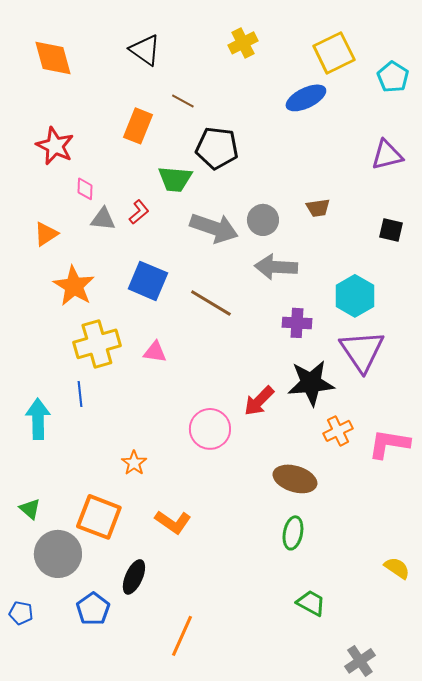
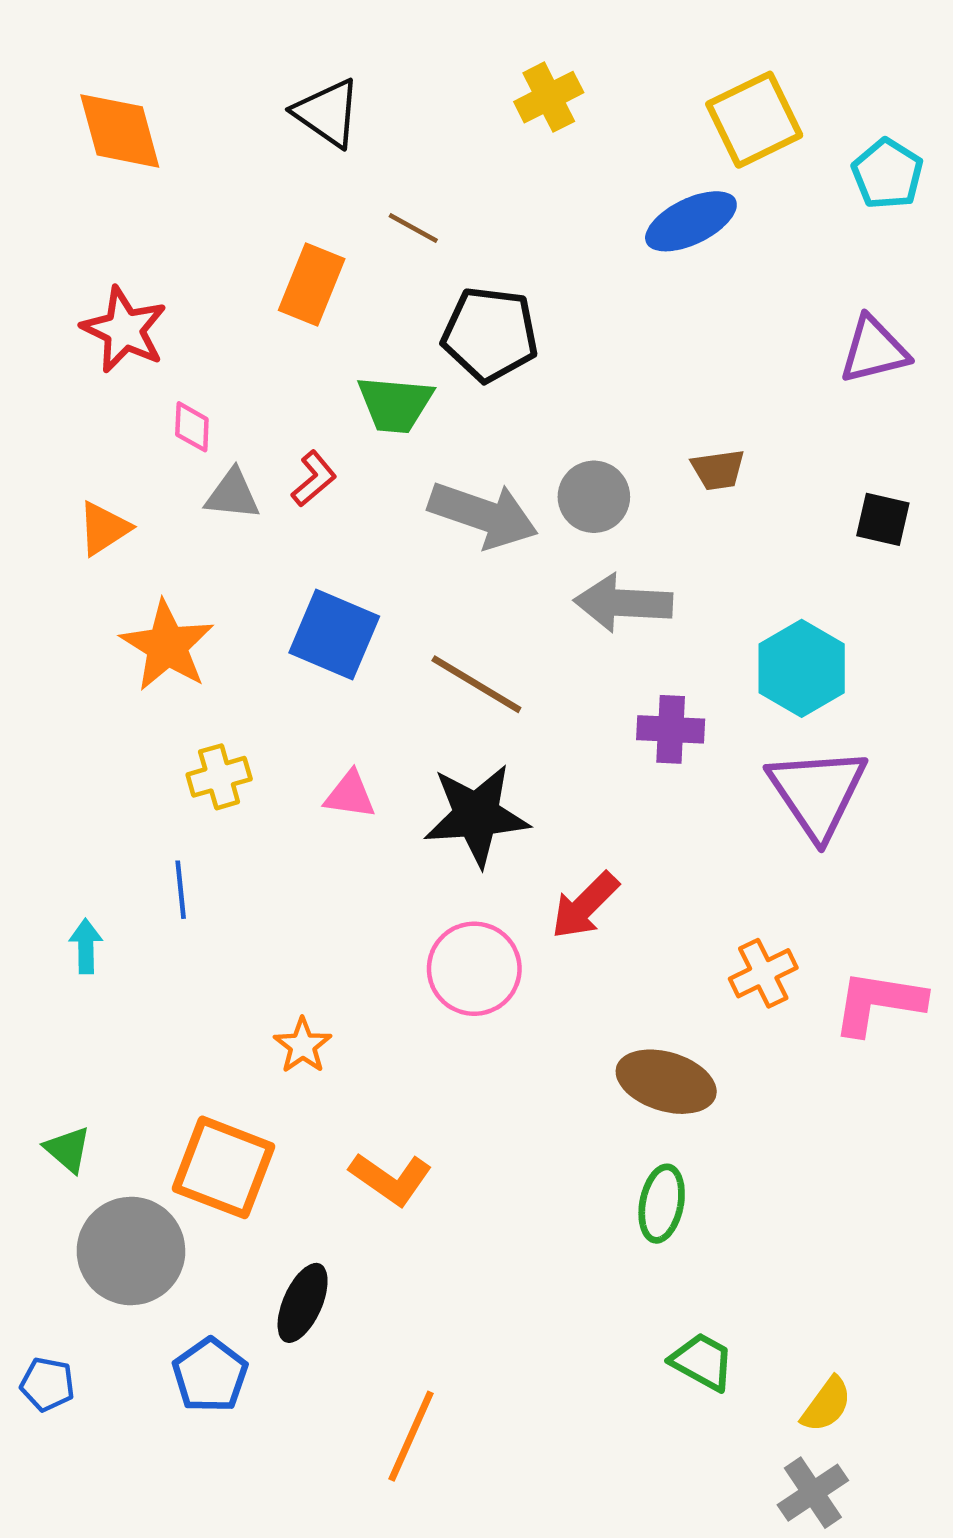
yellow cross: (97, 344) -> (219, 777), size x0.6
black star: (311, 383) -> (476, 815), moved
cyan arrow: (38, 419) -> (86, 946), size x0.6
yellow semicircle: (397, 568) -> (826, 1405), moved, turned 92

